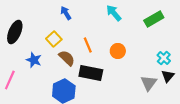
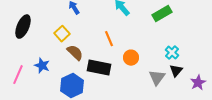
orange line: (88, 45) -> (109, 39), moved
orange circle: (118, 51) -> (131, 58), moved
blue star: (34, 60) -> (42, 66), moved

